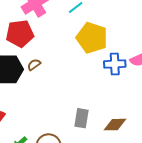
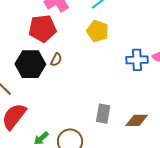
yellow pentagon: (92, 38) -> (98, 31), moved, size x0.7
brown semicircle: (34, 65) -> (56, 60), turned 152

